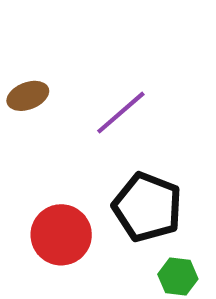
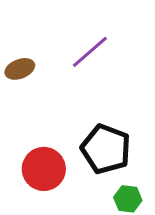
purple line: (121, 113) -> (90, 52), moved

